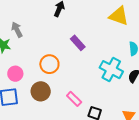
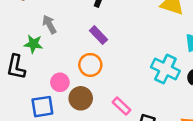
purple rectangle: (78, 43) -> (98, 35), moved
pink circle: (15, 74) -> (60, 82), moved

